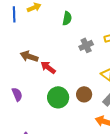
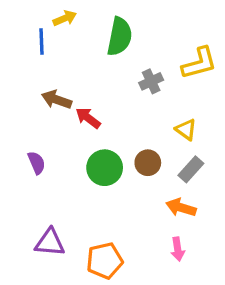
blue line: (14, 14) -> (42, 42), moved
green semicircle: (67, 18) -> (120, 37), size x1.6

